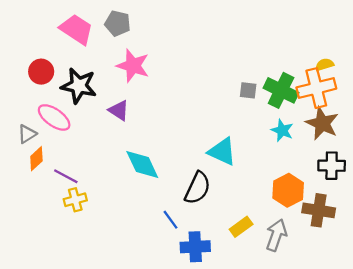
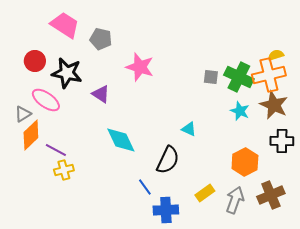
gray pentagon: (118, 23) -> (101, 39), moved
pink star: (133, 66) -> (140, 67), moved
cyan triangle: (222, 152) -> (189, 129), size x0.6
orange diamond: (36, 159) -> (31, 135), size x1.4
brown cross: (319, 210) -> (271, 195), moved, turned -32

